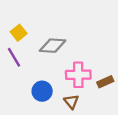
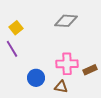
gray diamond: (53, 46) -> (66, 21), moved
brown triangle: (71, 102) -> (61, 87), turned -40

